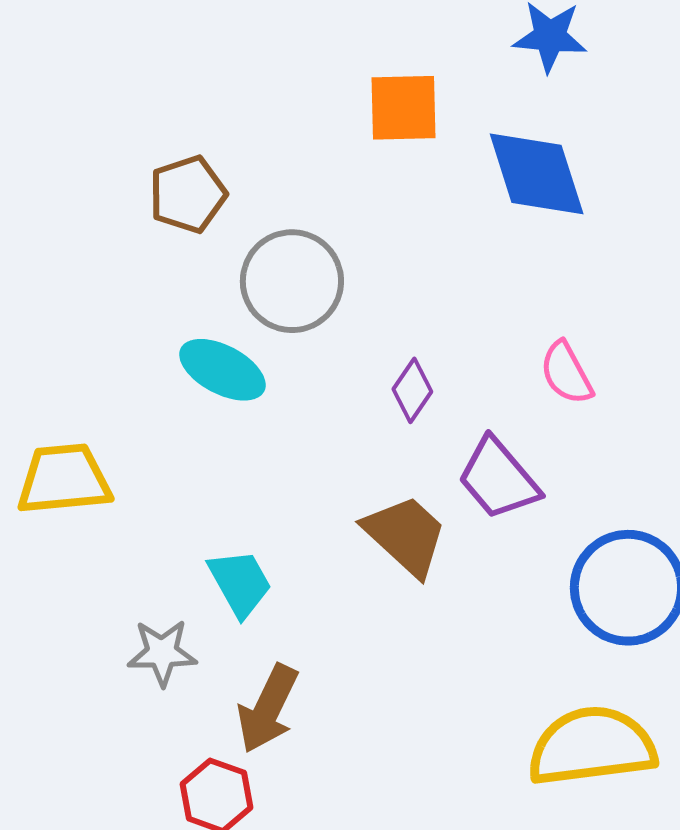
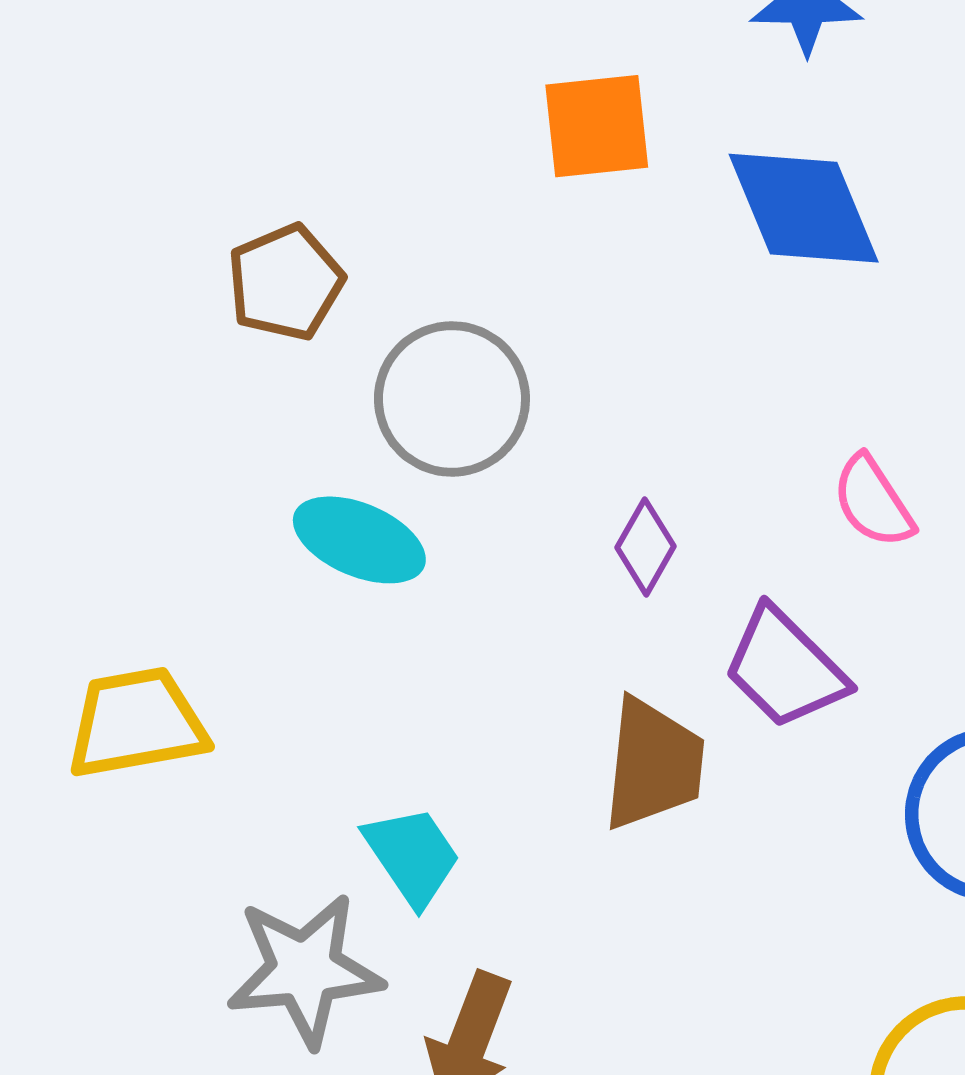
brown trapezoid: (406, 535) -> (653, 764), turned 58
gray star: (162, 653) -> (305, 970), size x1.5

